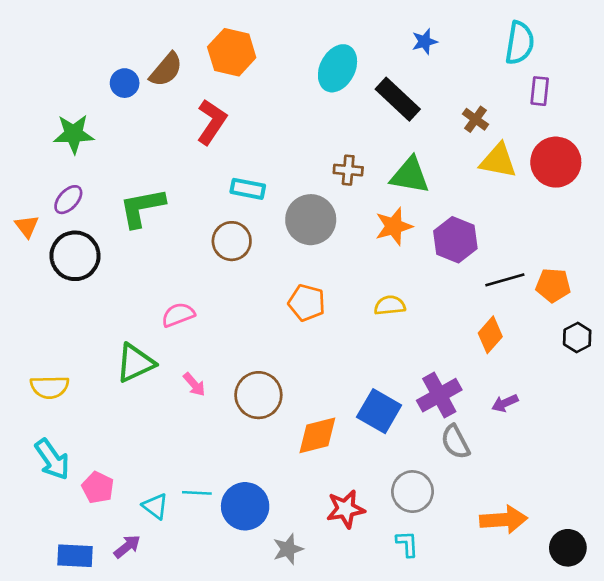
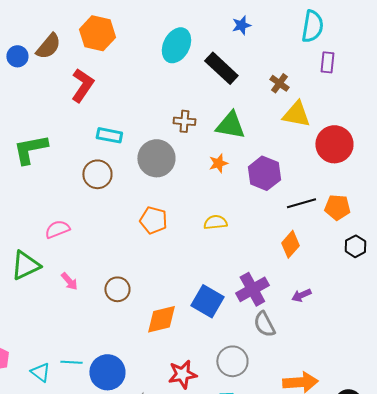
red circle: (556, 162) -> (334, 144), moved
orange star: (394, 226) -> (218, 163), size x0.7
brown circle: (258, 395) -> (117, 289), size x0.7

